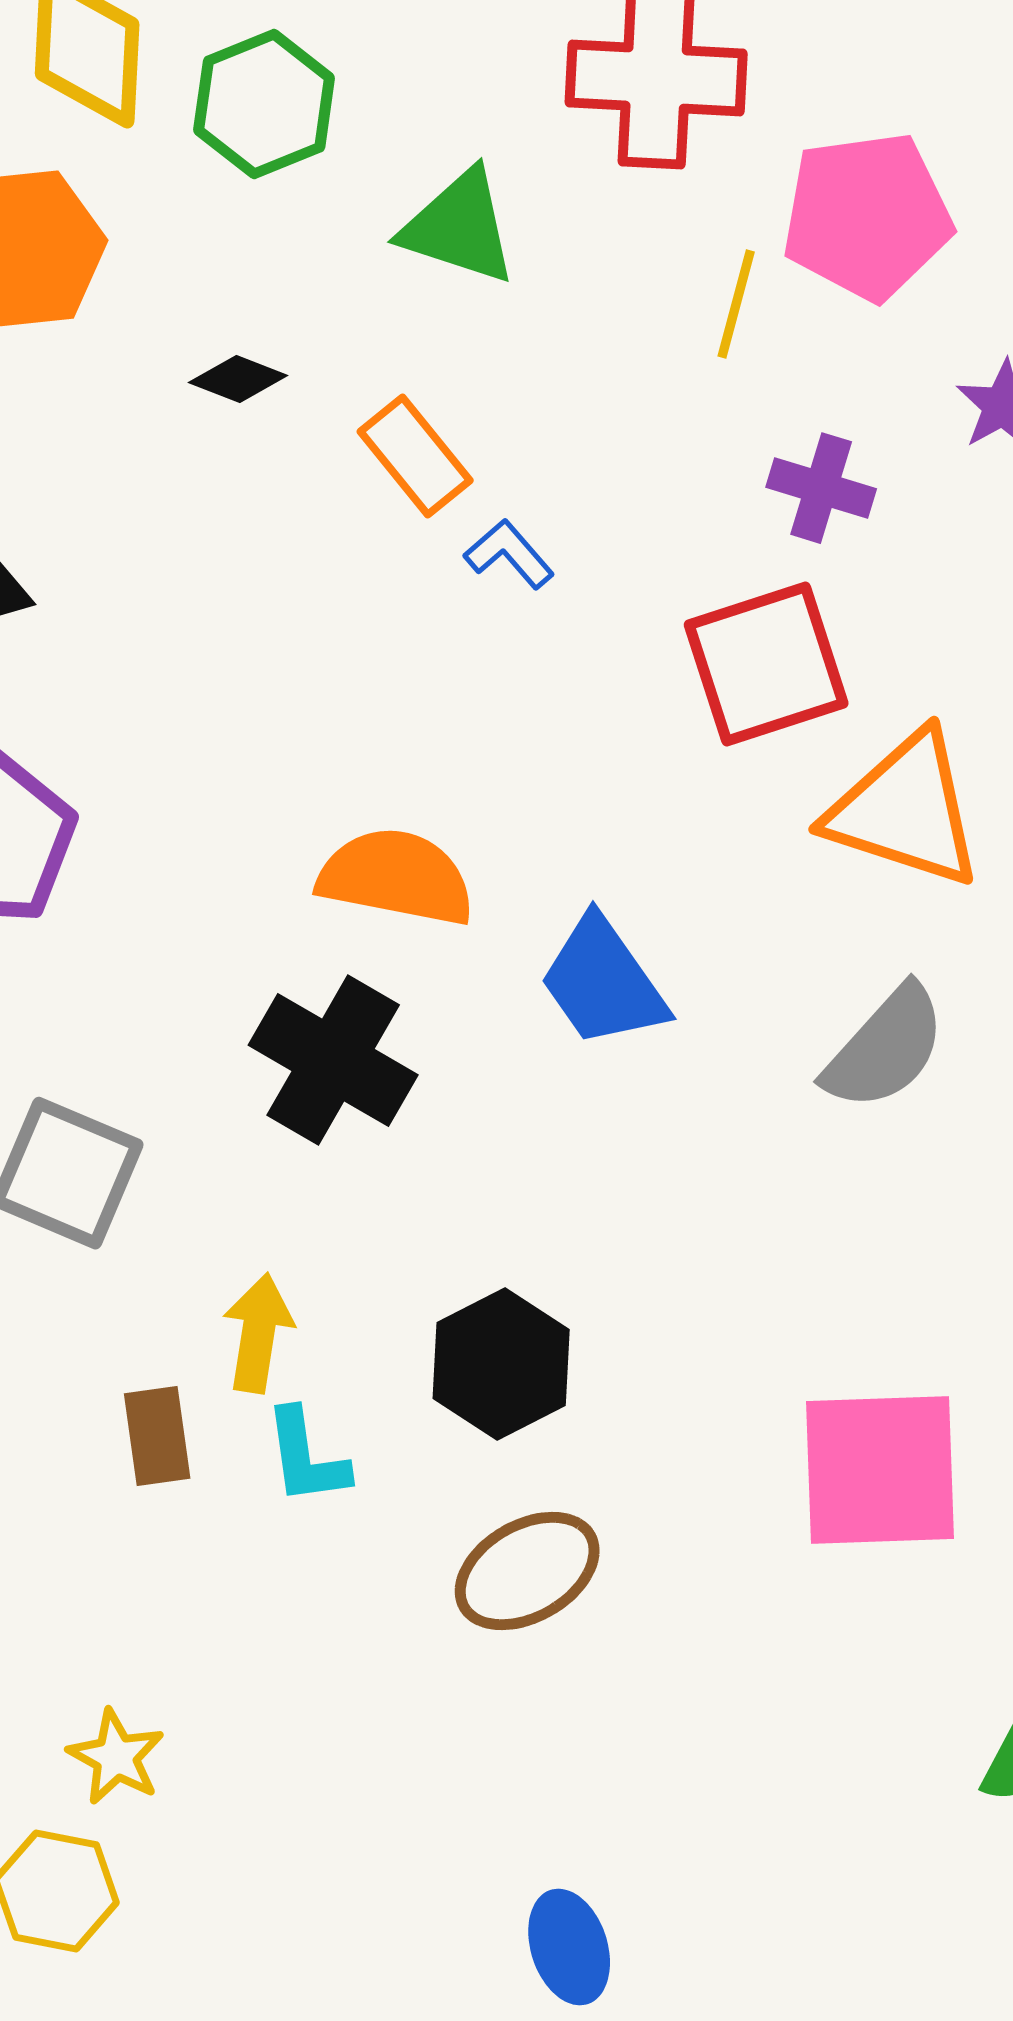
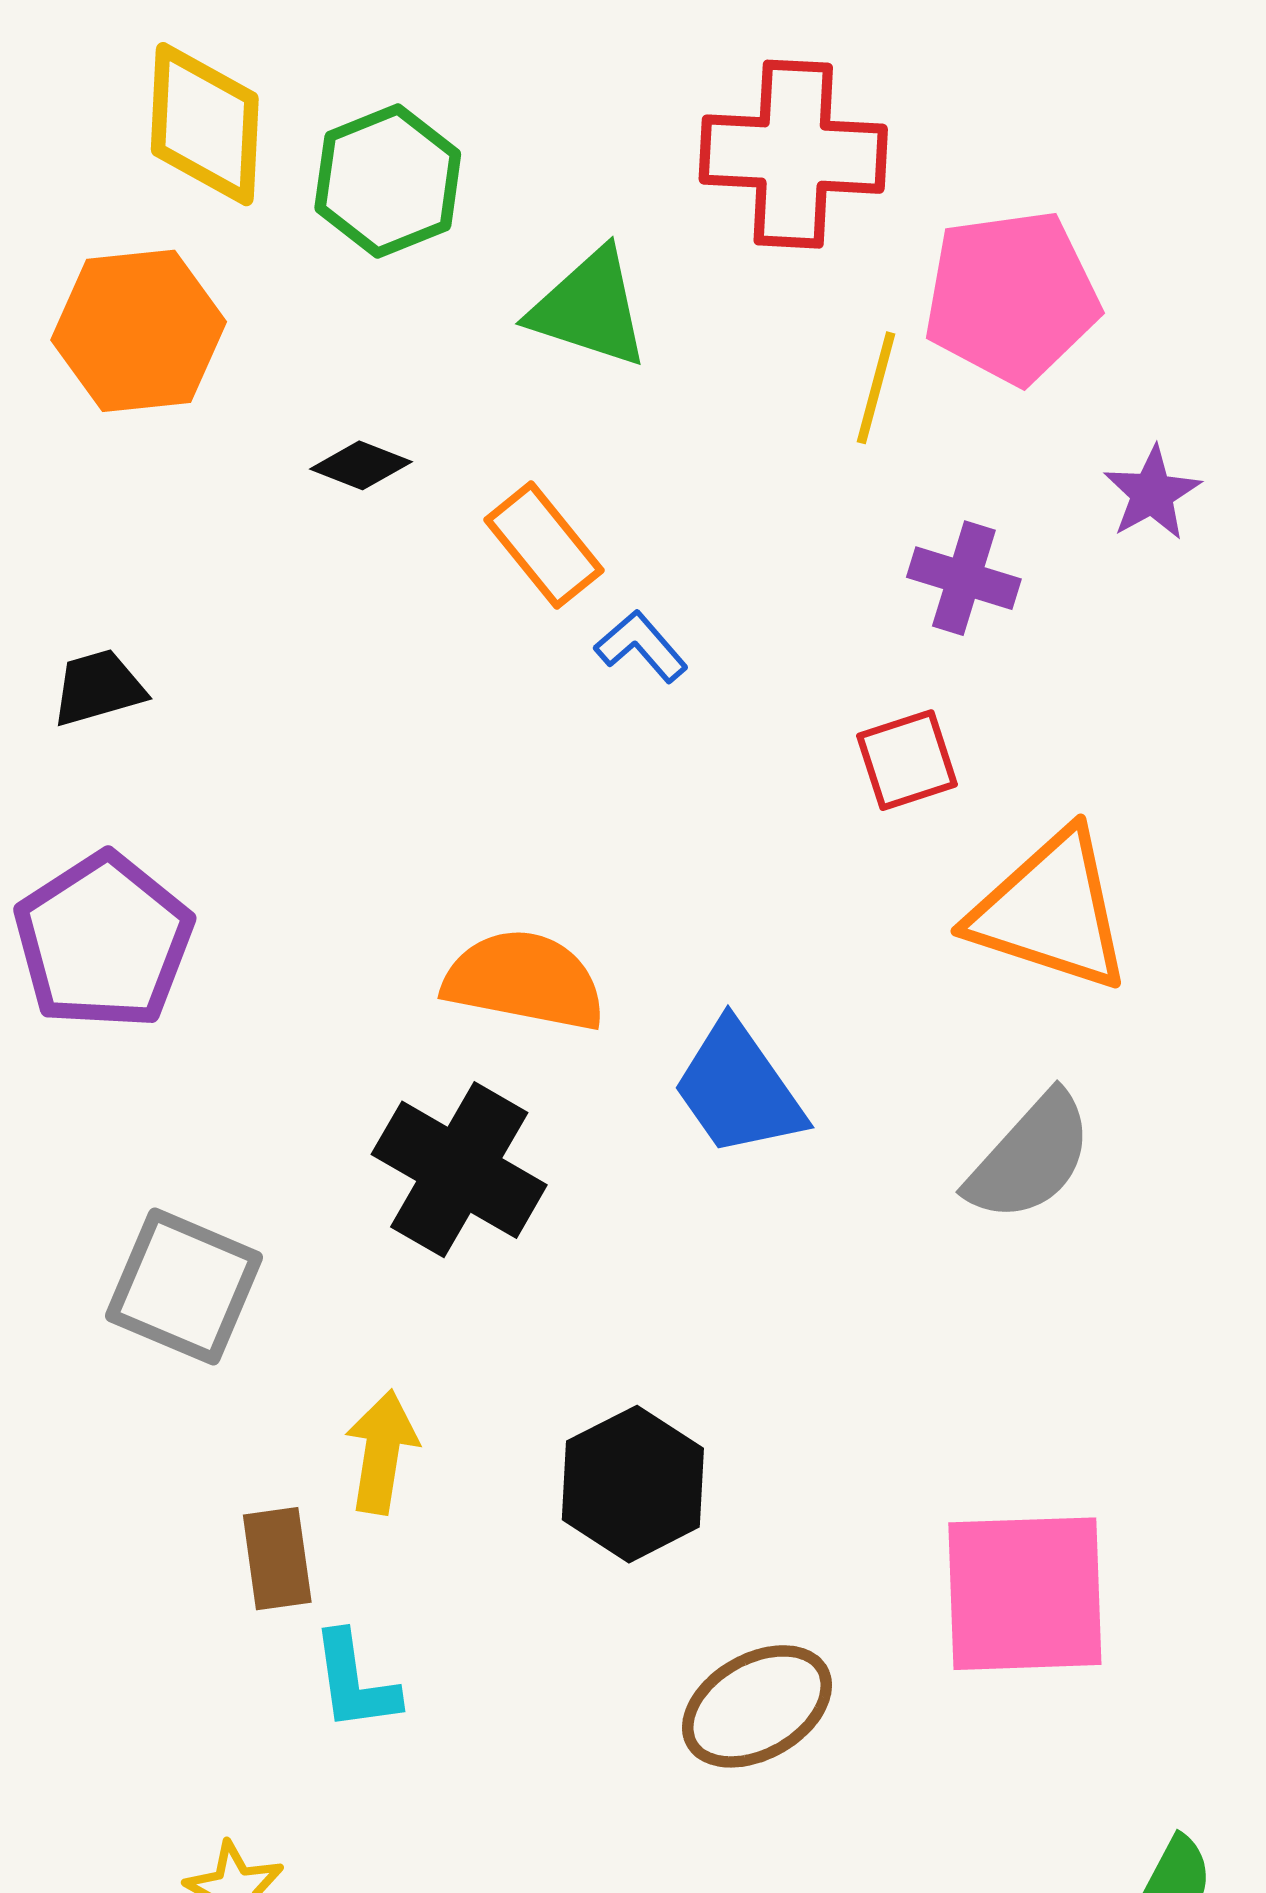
red square: (766, 664) -> (907, 760), size x0.6
cyan L-shape: (306, 1457) -> (355, 1682), moved
brown ellipse: (527, 1571) -> (757, 1706), moved

